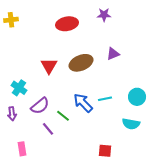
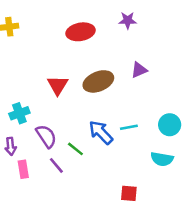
cyan cross: (19, 88) -> (19, 113), turned 35
purple semicircle: (40, 106) -> (46, 136), turned -84
pink rectangle: (22, 149) -> (23, 169), moved

